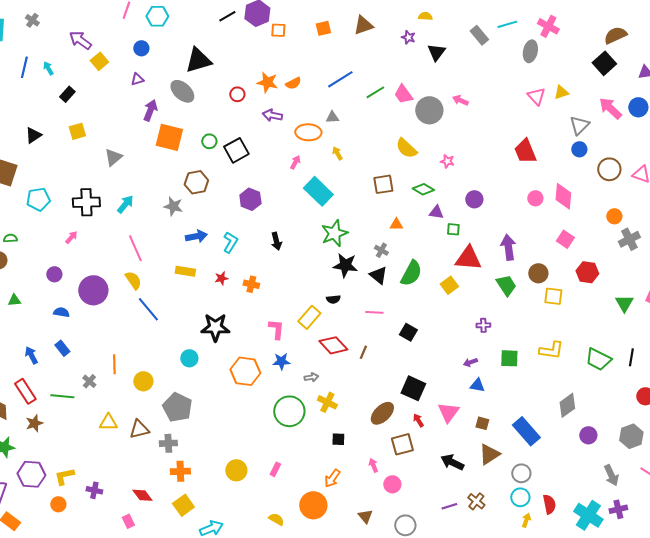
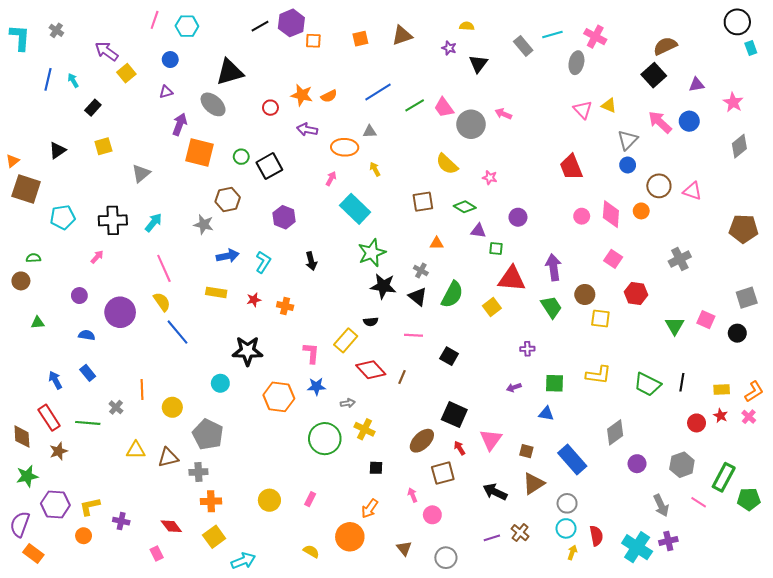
yellow triangle: (561, 92) -> (609, 105), turned 42
orange circle: (614, 216) -> (641, 211), moved
blue triangle: (477, 385) -> (546, 414), moved

